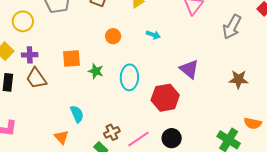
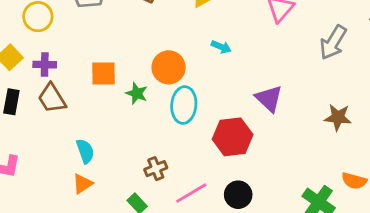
orange circle: (113, 36) -> (169, 67), moved, size x1.5
cyan semicircle: (77, 114) -> (85, 151), moved
brown cross: (112, 132) -> (156, 169), moved
orange triangle: (61, 137) -> (82, 184), turned 35

